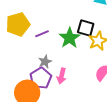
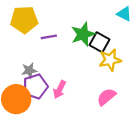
green star: (70, 38) -> (83, 34), moved
gray star: (45, 62) -> (29, 70), moved

